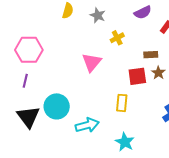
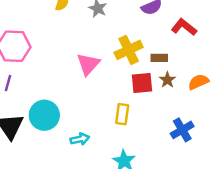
yellow cross: (117, 38) -> (129, 50), moved, size x1.6
cyan arrow: (87, 125) -> (80, 139), size x0.7

